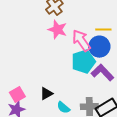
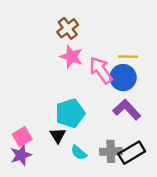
cyan pentagon: (83, 62) -> (70, 113), moved
black triangle: (46, 94) -> (58, 135), turned -32

